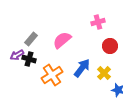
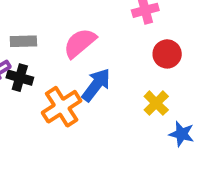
gray rectangle: (31, 39) -> (23, 41), turned 48
blue arrow: (82, 68) -> (96, 85), moved

